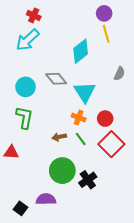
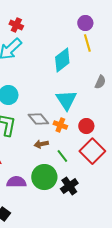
gray diamond: (56, 79) -> (38, 119), moved
green line: (81, 139) -> (62, 156), moved
purple semicircle: (46, 199) -> (16, 182), moved

